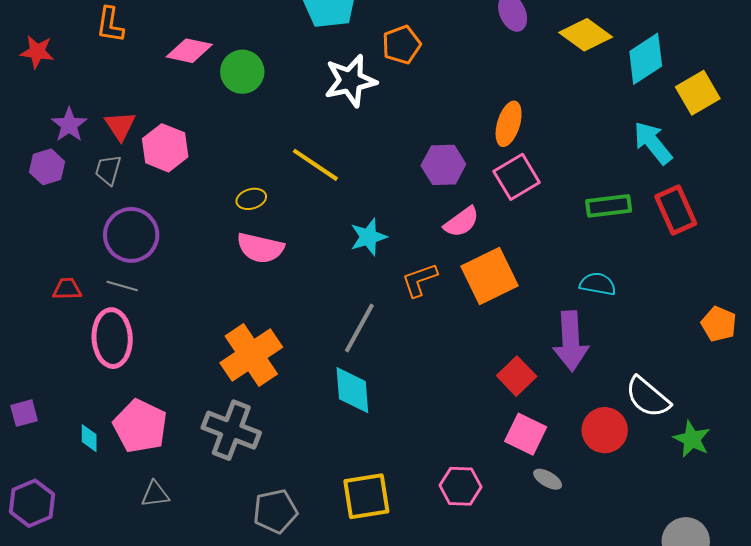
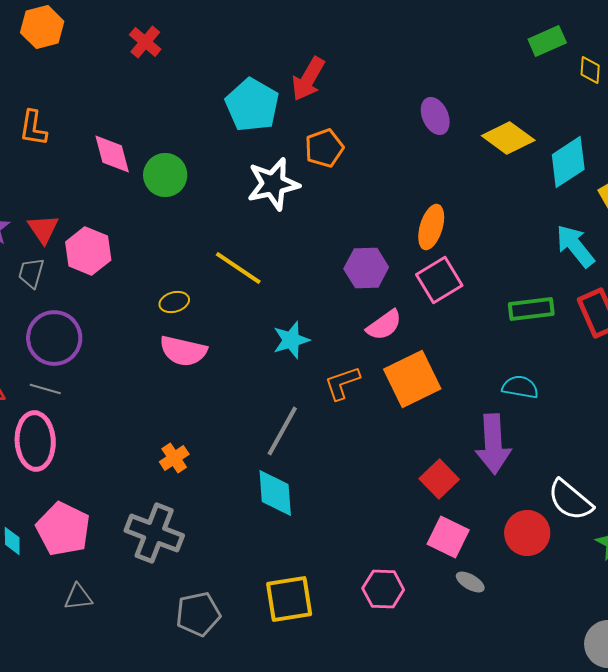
pink diamond: (189, 51) -> (112, 154), turned 63
orange cross: (251, 355) -> (174, 458), size x0.5

